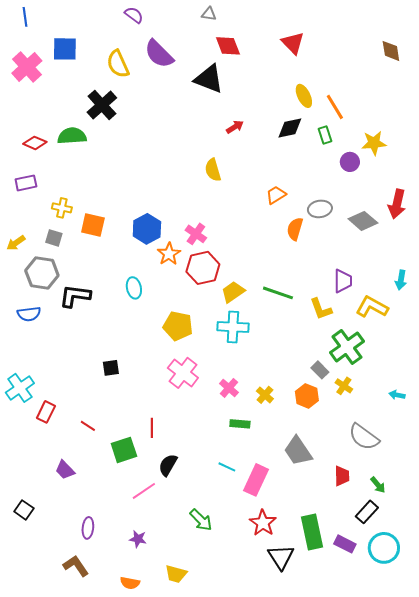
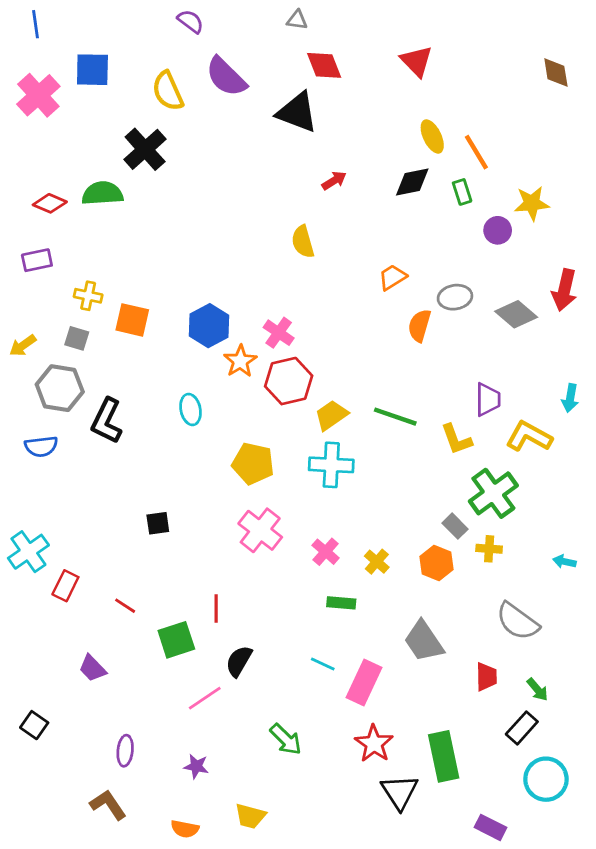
black L-shape: (75, 296) -> (107, 421), turned -72
yellow cross: (344, 386) -> (489, 549), turned -30
purple rectangle: (345, 544) -> (491, 827), moved

